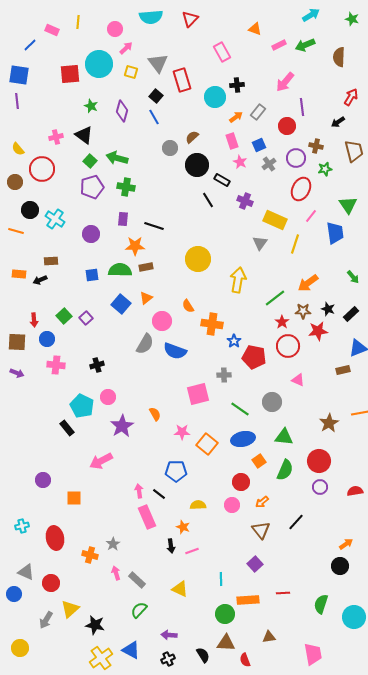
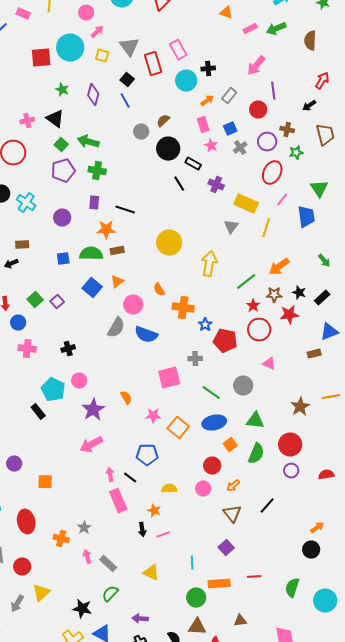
pink rectangle: (222, 52) -> (178, 50), moved
pink arrow: (101, 461) -> (91, 445), moved
black star: (95, 625) -> (82, 609), moved

